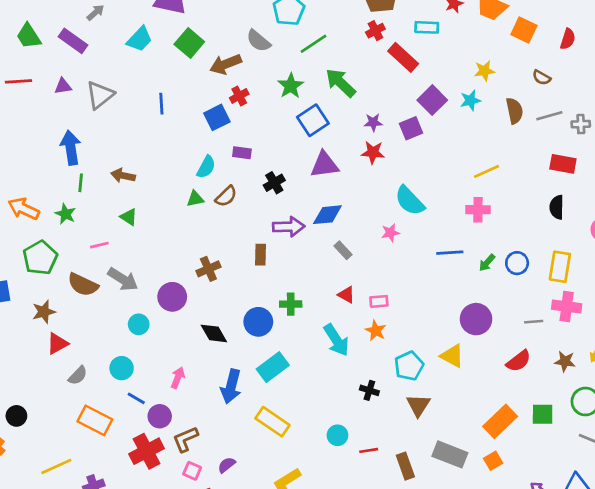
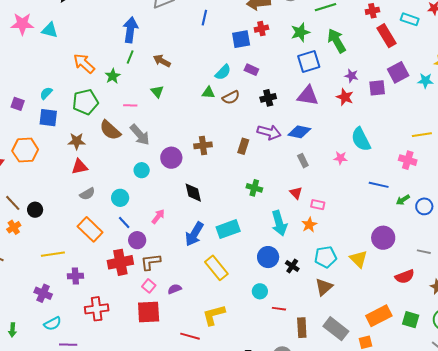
blue circle: (258, 322) -> (268, 257), moved

